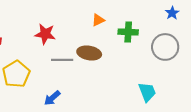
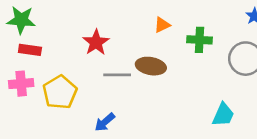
red star: (45, 34) -> (96, 42), turned 30
cyan trapezoid: (147, 92) -> (223, 115), turned 45

